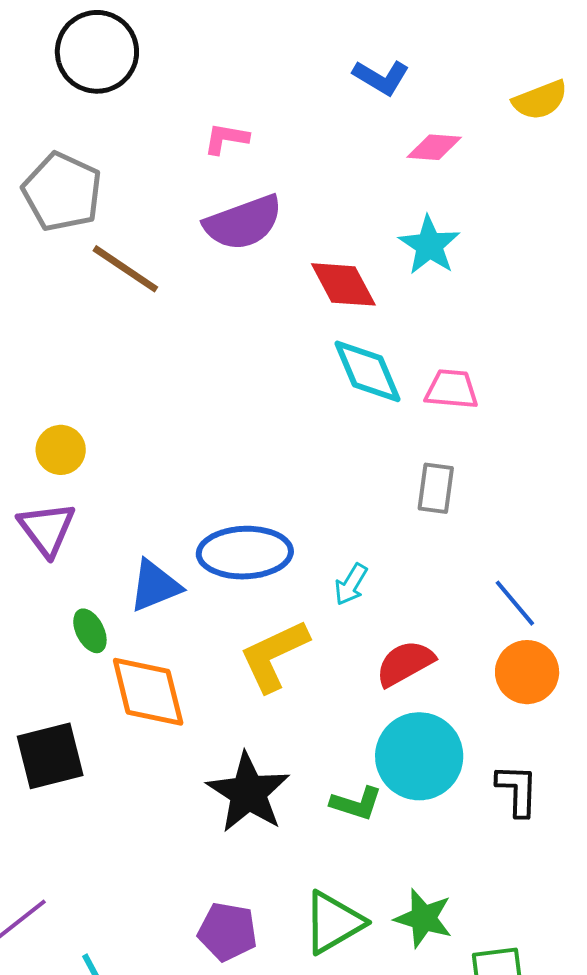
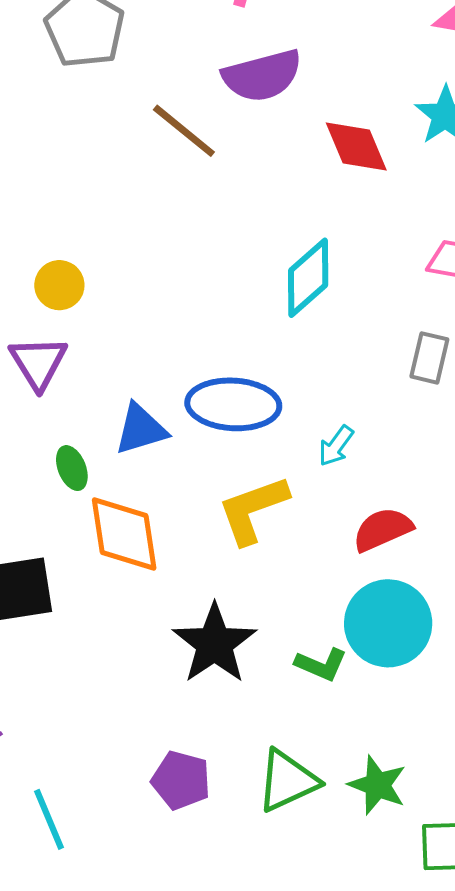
brown line: (125, 269) -> (184, 131), moved
cyan diamond: (368, 371) -> (308, 278), moved, turned 66

